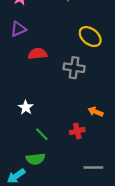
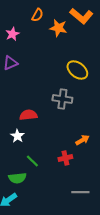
red semicircle: (38, 54) -> (28, 115), moved
orange arrow: (96, 112) -> (82, 140), turned 128
green semicircle: (35, 159) -> (17, 178), moved

